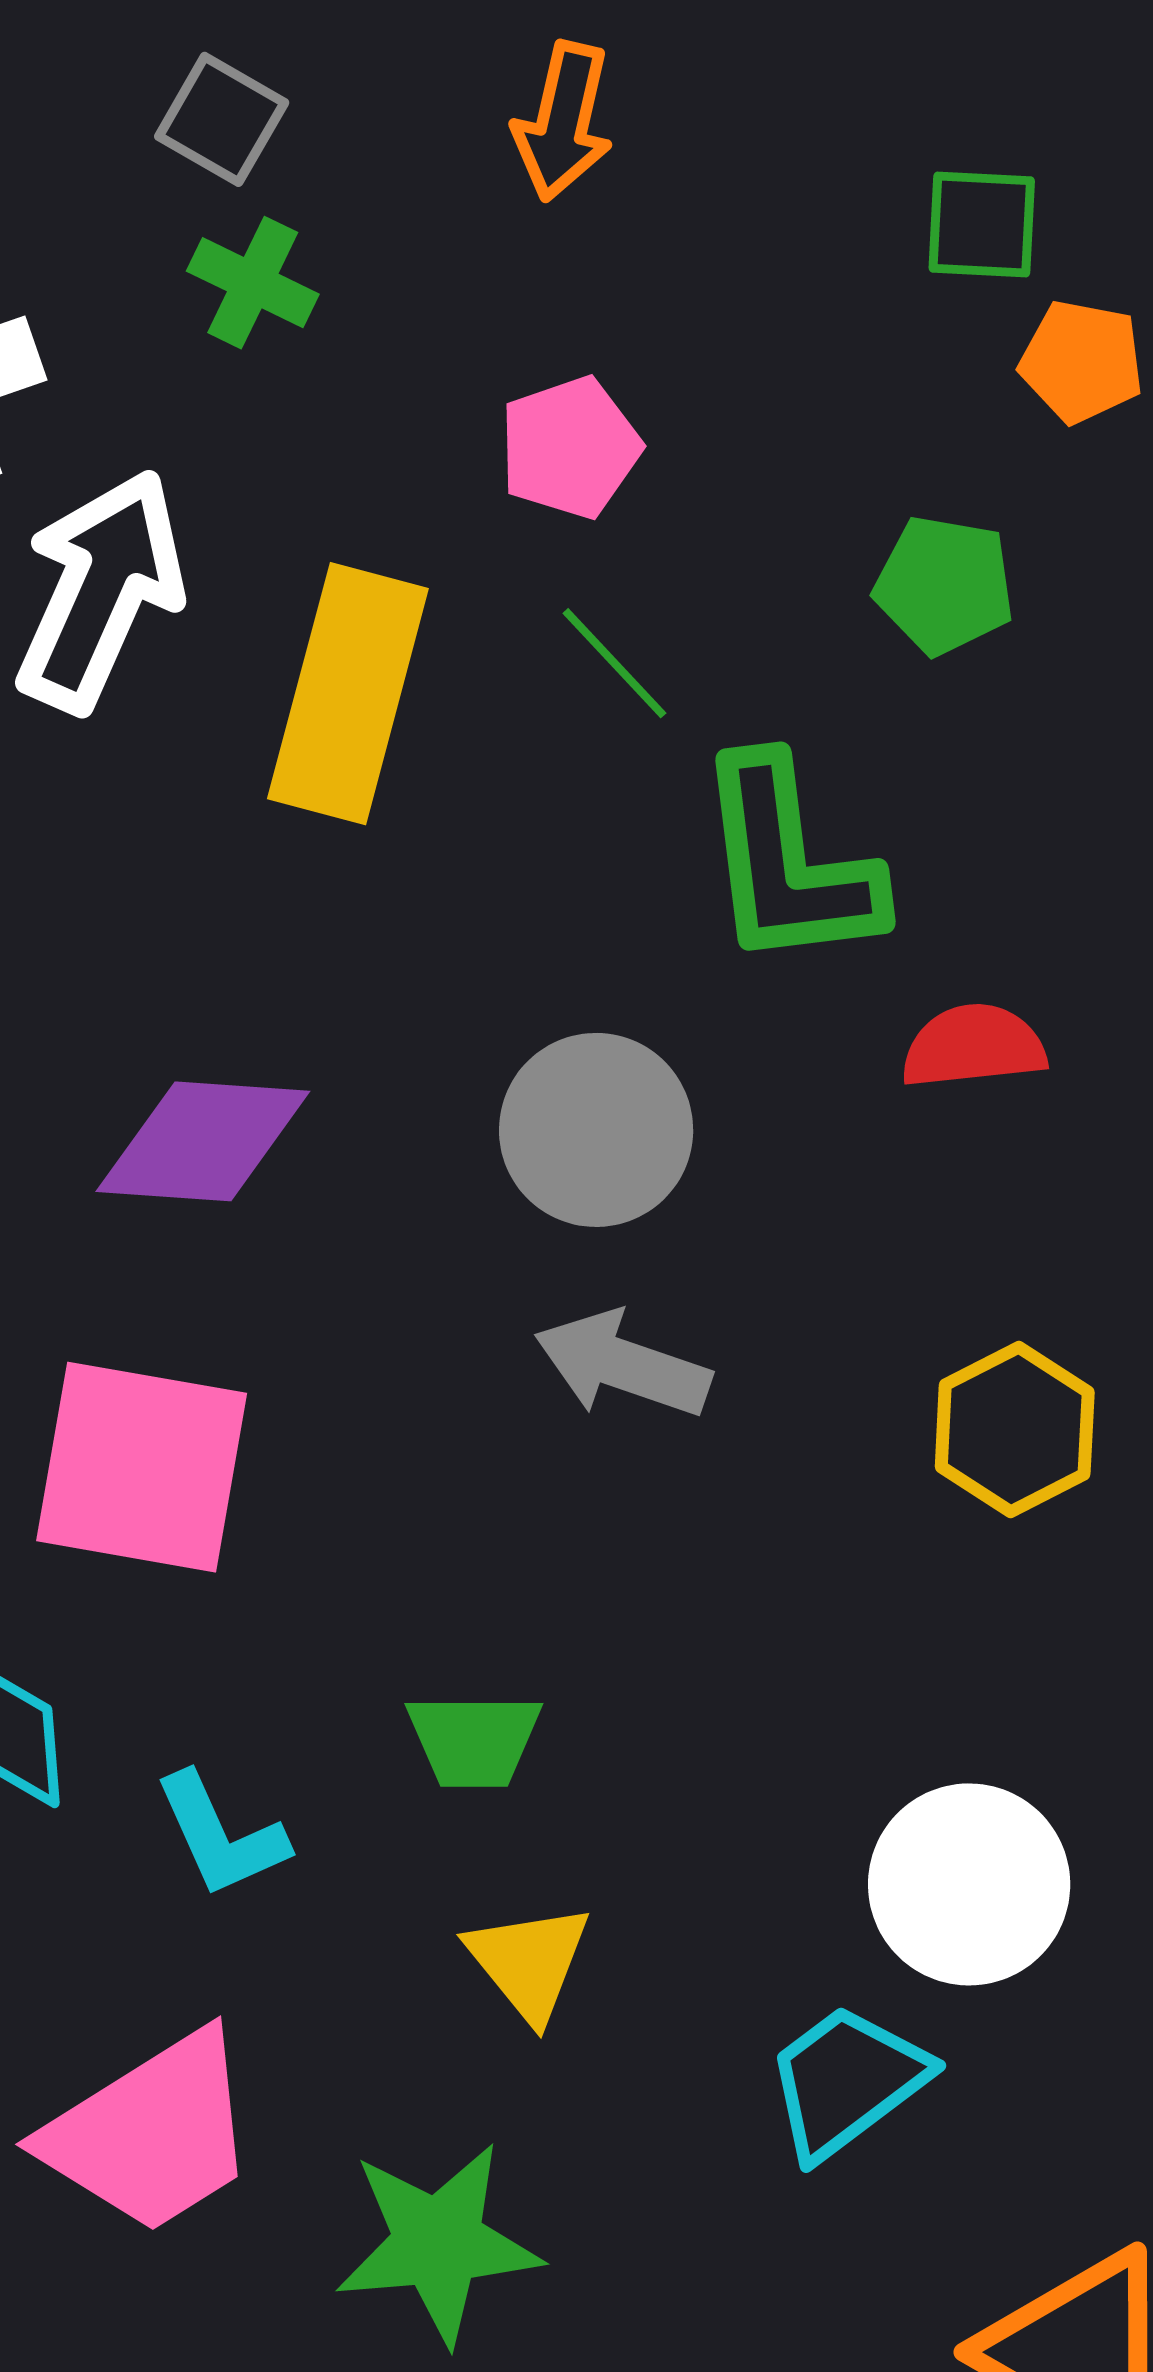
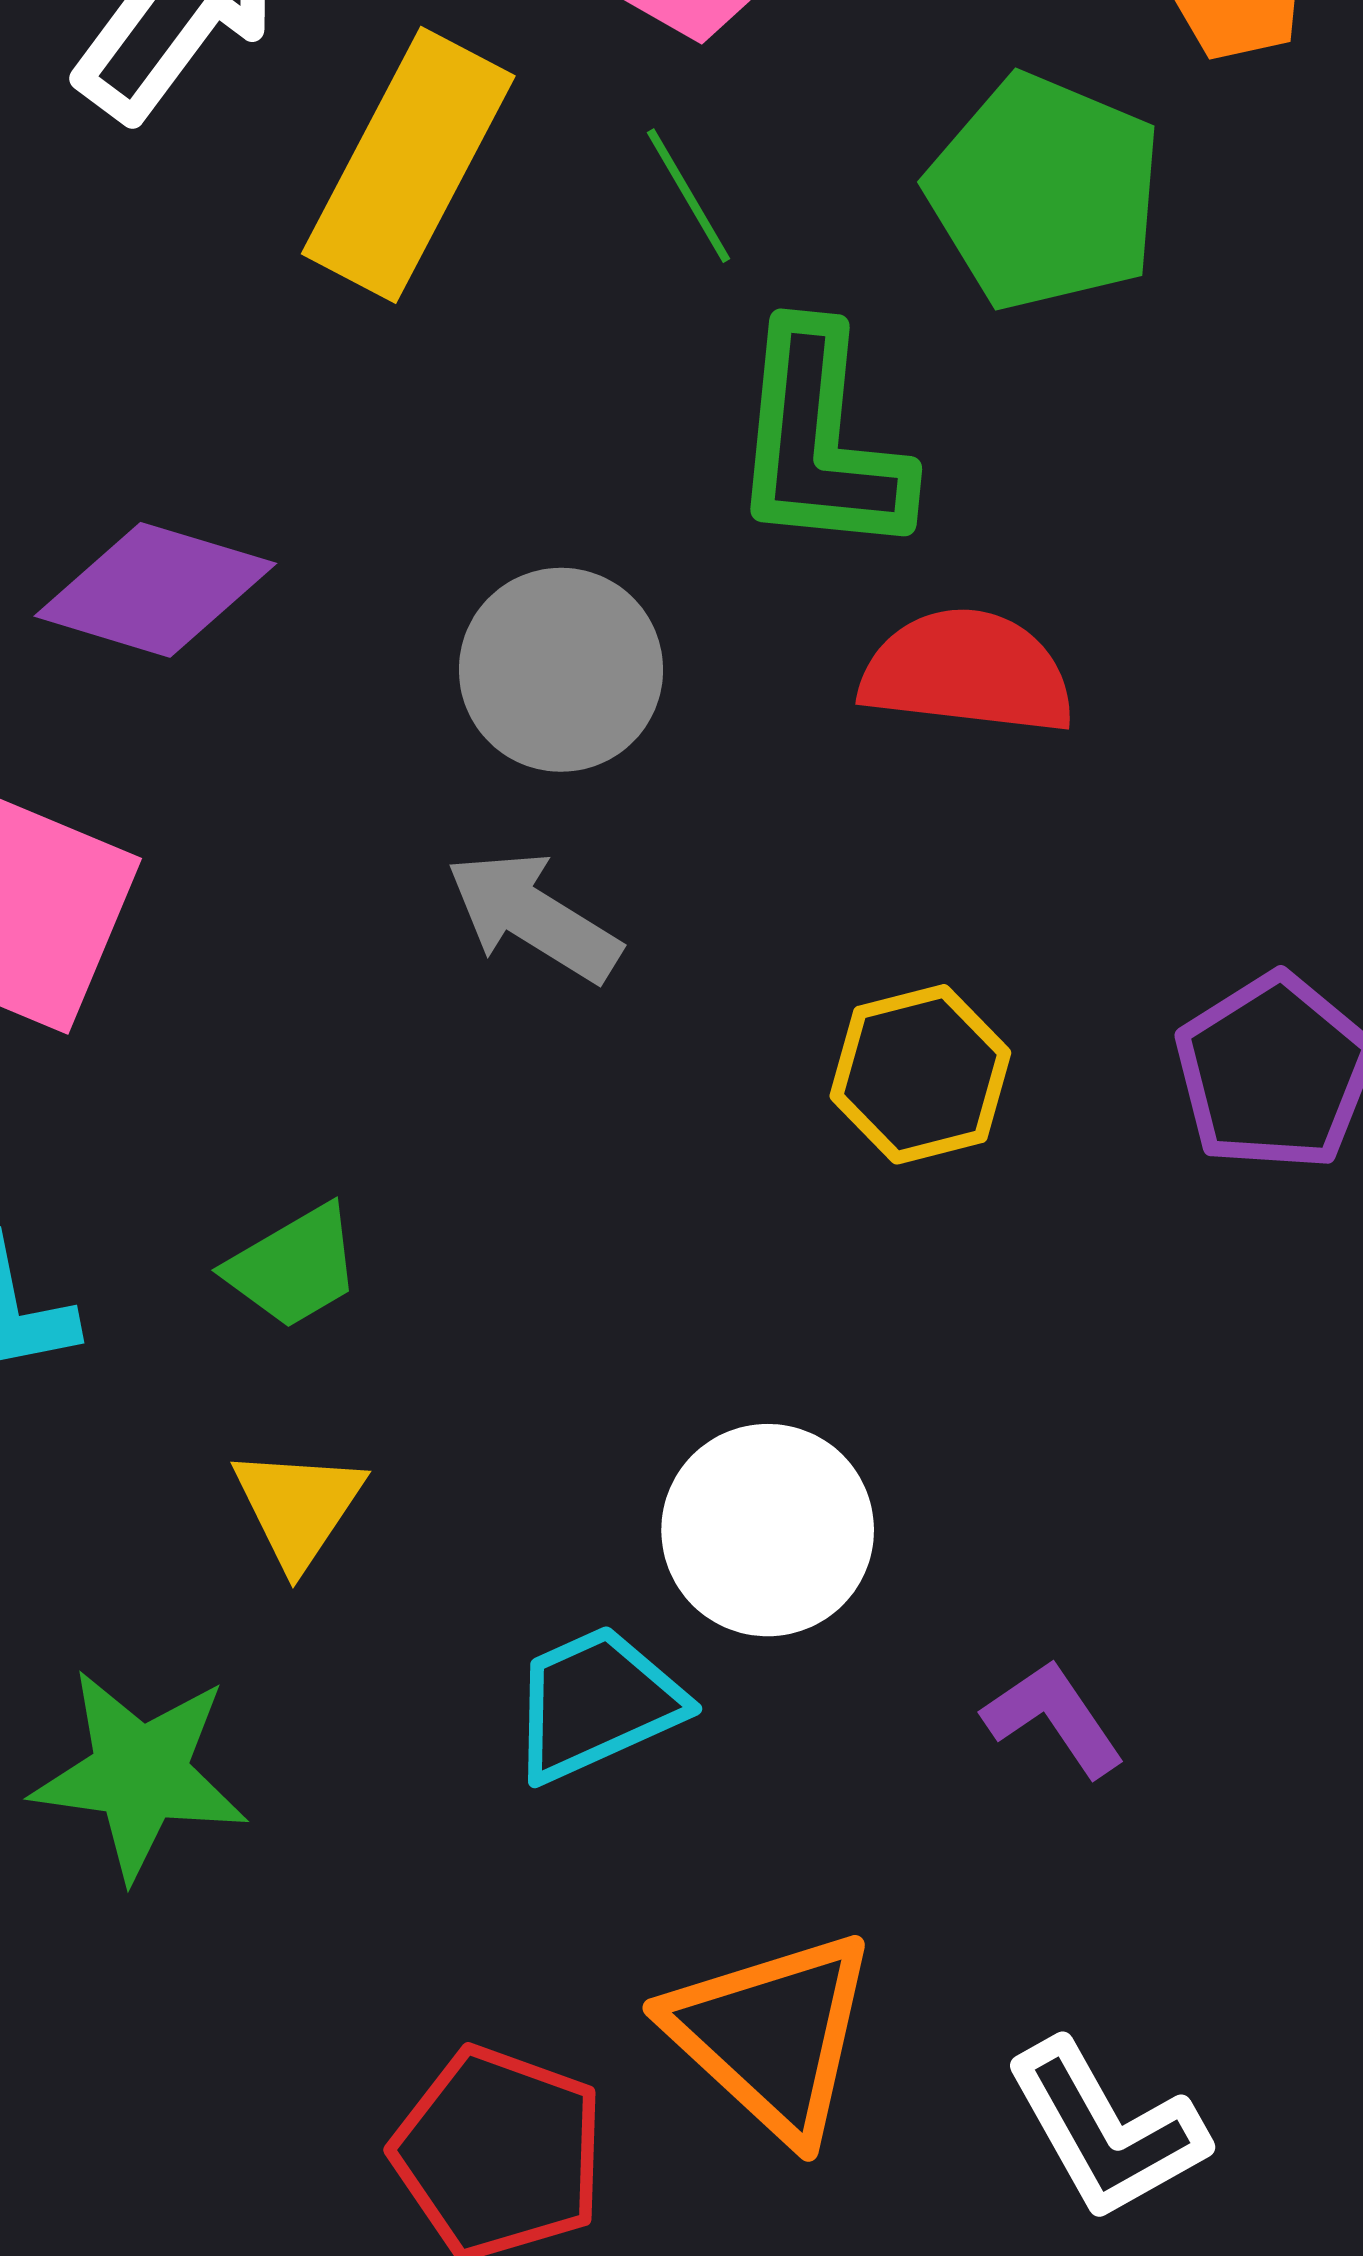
green pentagon: (944, 585) -> (1045, 192), size x1.6
red semicircle: (974, 1046) -> (967, 672), size x1.4
green trapezoid: (474, 1740) -> (294, 1267), turned -43

